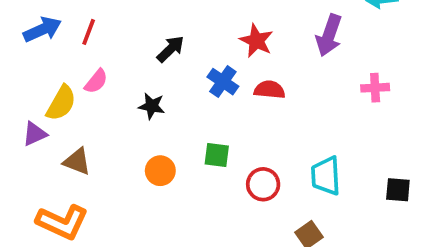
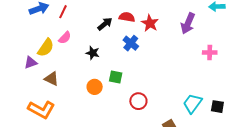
red semicircle: (270, 90) -> (127, 17), moved
green square: (217, 155) -> (116, 77), moved
cyan trapezoid: (326, 176) -> (192, 103), moved, turned 35
red circle: (263, 184) -> (138, 101), moved

